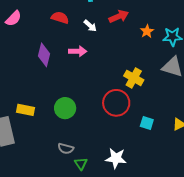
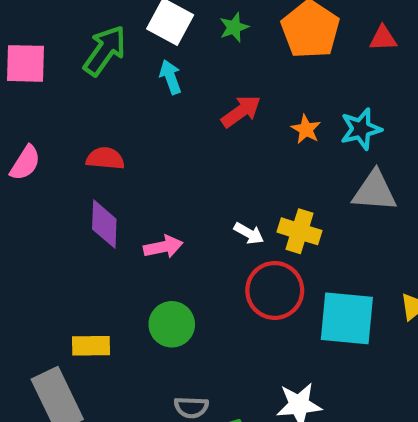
red semicircle: (60, 18) -> (105, 158), moved
white arrow: (90, 26) -> (249, 233), moved
pink arrow: (78, 51) -> (163, 247), moved
cyan square: (147, 123) -> (347, 318), size x2.0

